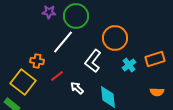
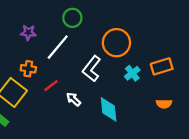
purple star: (49, 12) -> (28, 33), moved
green circle: (76, 16) -> (72, 18), size x0.7

